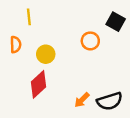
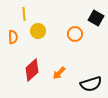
yellow circle: (46, 54) -> (38, 31), moved
orange arrow: (82, 100) -> (59, 73), moved

